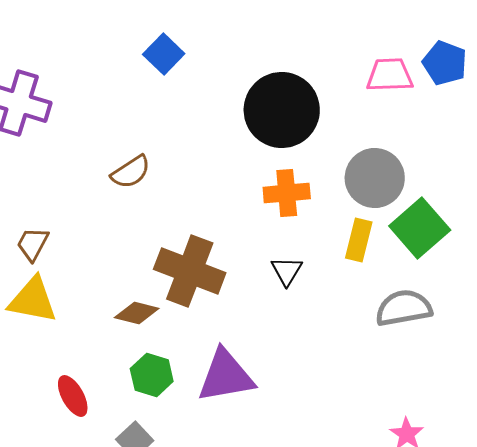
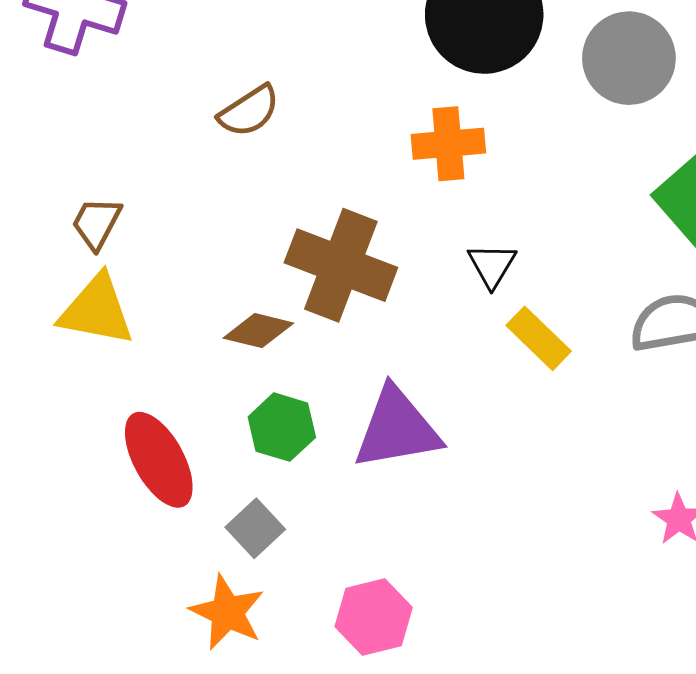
gray circle: (375, 178) -> (629, 58), moved
orange cross: (287, 193) -> (448, 144), moved
yellow rectangle: (359, 240) -> (539, 338), moved, turned -60
red ellipse: (73, 396) -> (159, 460), size x1.5

